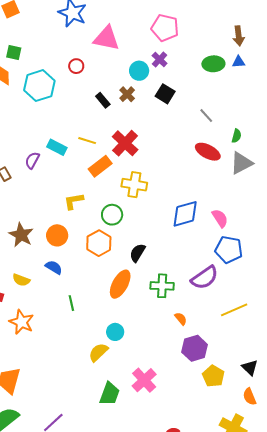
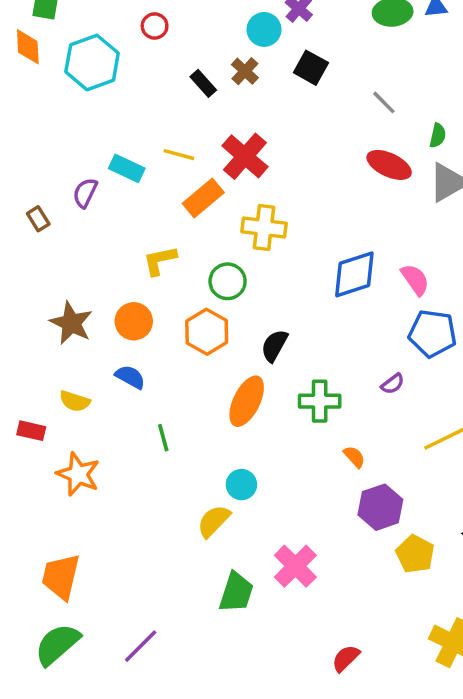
purple semicircle: (204, 278) -> (393, 384), size x0.5

